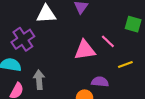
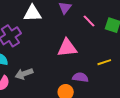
pink line: (108, 41) -> (89, 21), moved
gray arrow: (39, 80) -> (24, 74), turned -108

